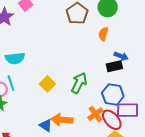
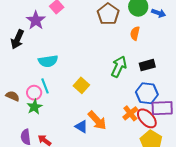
blue arrow: (121, 56) -> (159, 13), moved
green arrow: (79, 83) -> (119, 67), moved
orange arrow: (62, 120) -> (97, 120), turned -135

